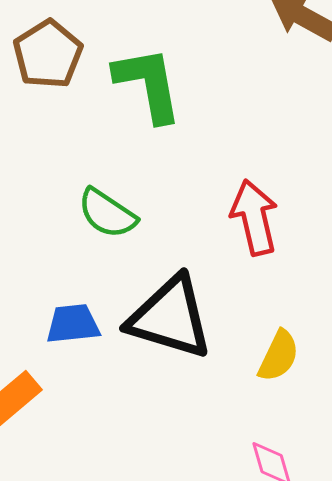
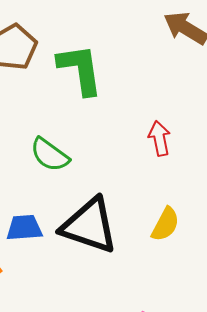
red arrow: (254, 217) -> (160, 138), moved, size x0.7
yellow semicircle: (279, 356) -> (165, 224), moved

